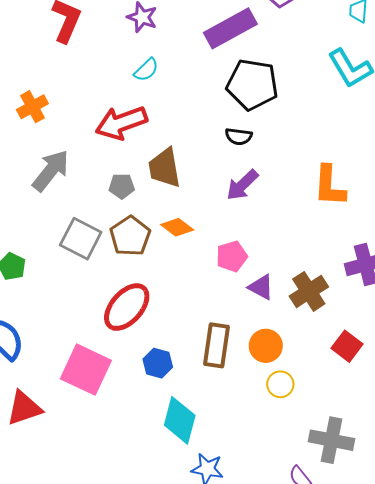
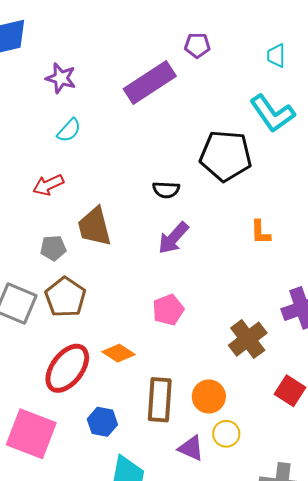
black pentagon: (252, 85) -> (226, 156), moved
red arrow: (121, 123) -> (48, 185), size x0.6
orange L-shape: (330, 186) -> (260, 232), size x0.6
orange diamond: (177, 227) -> (119, 353), moved
purple triangle: (261, 287) -> (191, 448), moved

